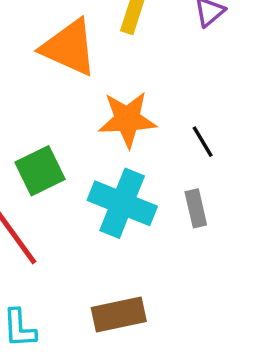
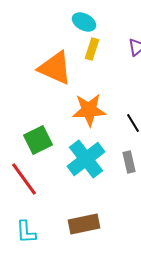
cyan cross: (122, 203) -> (86, 159), turned 30

